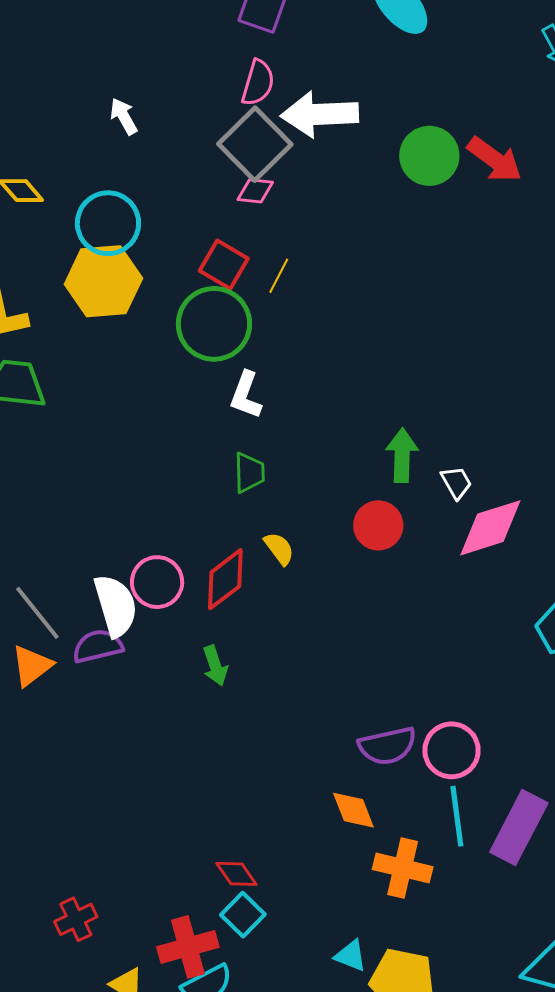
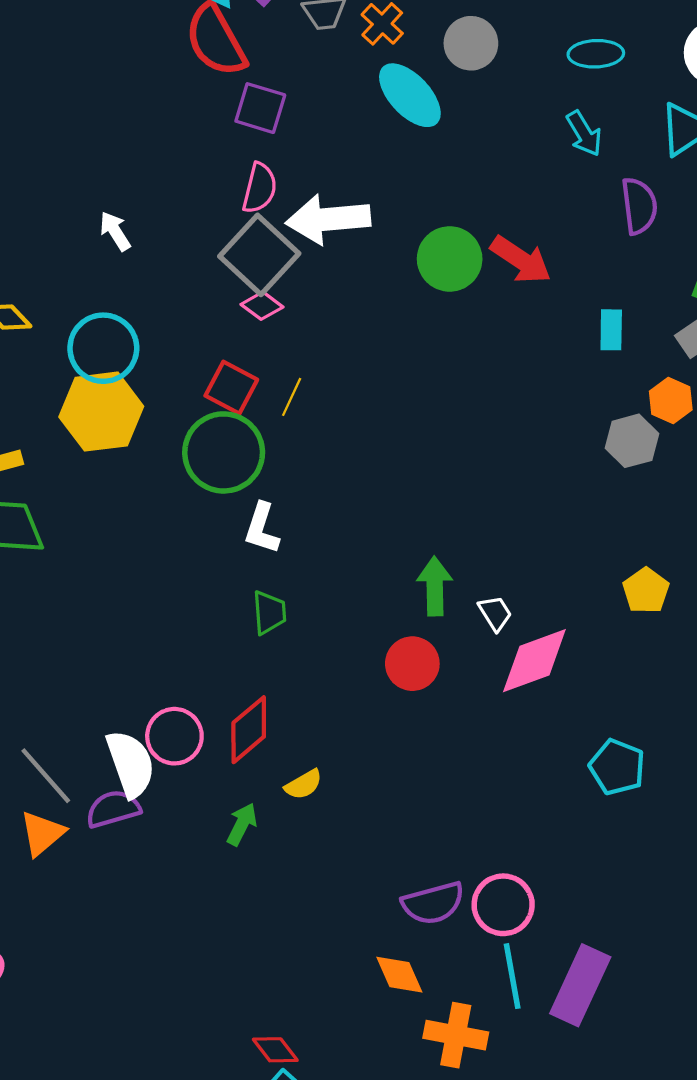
pink diamond: (255, 191) -> (262, 306), turned 33
yellow semicircle: (279, 549) -> (304, 784), moved, turned 99
green arrow: (215, 666) -> (242, 824), turned -132

